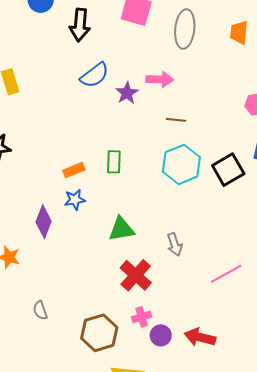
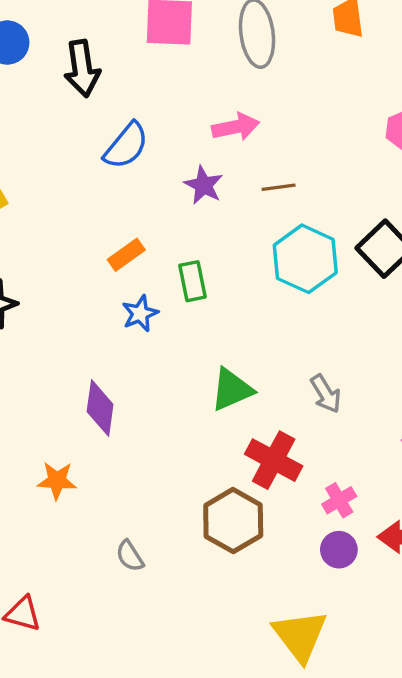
purple star: (127, 93) -> (204, 185), moved
orange rectangle: (74, 170) -> (126, 255), moved
blue star: (75, 200) -> (140, 313), moved
pink cross: (142, 317) -> (339, 500), moved
brown hexagon: (99, 333) -> (233, 521), moved

